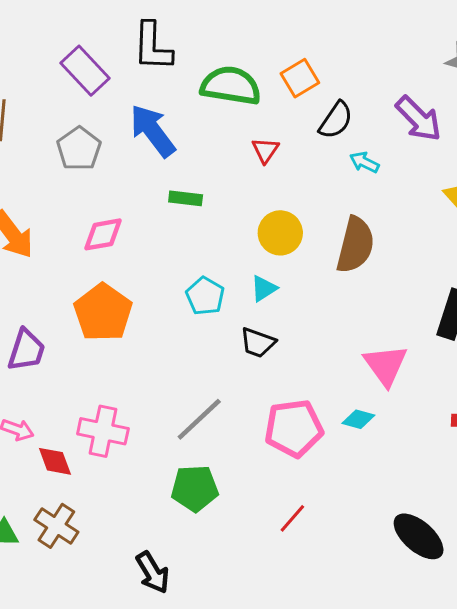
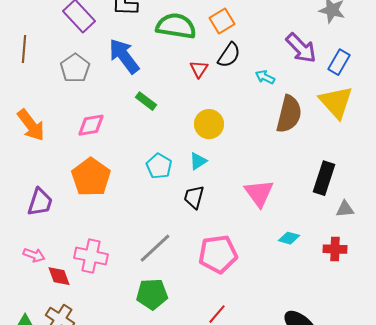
black semicircle: (336, 120) -> (229, 55), moved
green rectangle: (186, 198) -> (146, 101), turned 30
brown semicircle: (355, 245) -> (289, 114), moved
black trapezoid: (258, 343) -> (194, 197), turned 85
pink triangle: (385, 365) -> (259, 193), moved
cyan diamond: (358, 419) -> (289, 238), moved

